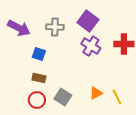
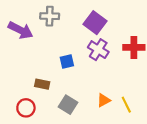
gray cross: (55, 27) -> (50, 16), moved
blue square: (39, 54) -> (67, 61), moved, turned -32
red circle: (37, 100) -> (26, 108), moved

